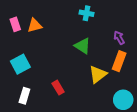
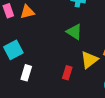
red rectangle: (58, 88) -> (67, 73), moved, turned 48
white rectangle: (24, 96) -> (26, 73), moved

